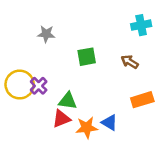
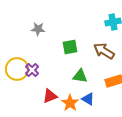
brown arrow: (130, 62) -> (104, 51), size x1.5
green triangle: (68, 101) -> (80, 76), moved
orange star: (87, 128) -> (70, 103), turned -30

